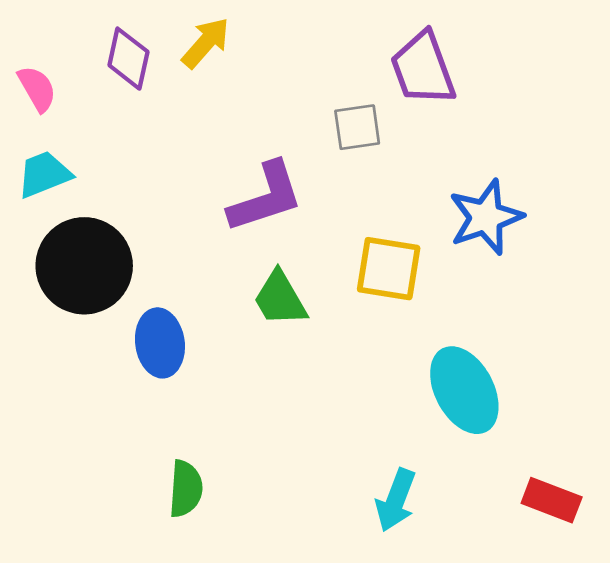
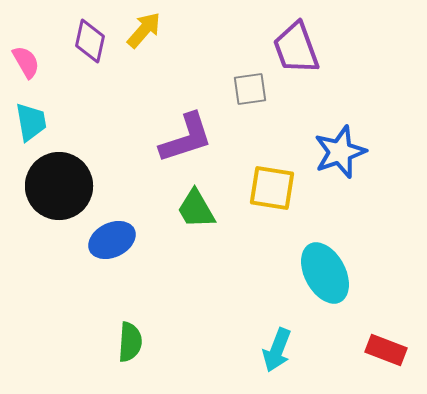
cyan trapezoid: (44, 174) -> (31, 122), turned 102
blue ellipse: (160, 343) -> (112, 240), turned 72

